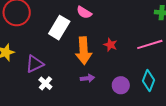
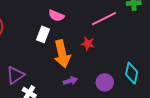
white rectangle: (59, 28) -> (43, 34), moved, size x0.7
pink line: (150, 44) -> (104, 19), moved

